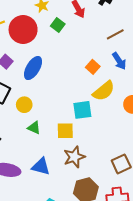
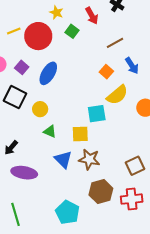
brown line: (115, 34) -> (115, 43), moved
brown star: (74, 157) -> (89, 159), turned 30
blue triangle: (41, 166) -> (63, 159), moved, turned 30

